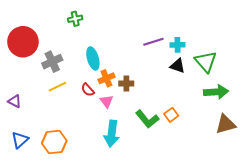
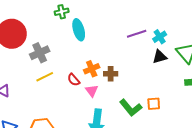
cyan cross: (177, 45) -> (160, 37), turned -32
cyan ellipse: (93, 58) -> (79, 30), moved
black triangle: (177, 66) -> (160, 57), turned -35
orange square: (171, 115) -> (154, 104), turned 32

